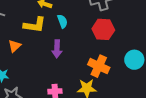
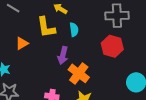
yellow L-shape: (35, 25) -> (46, 27), turned 60
orange cross: (99, 66) -> (79, 73), moved

